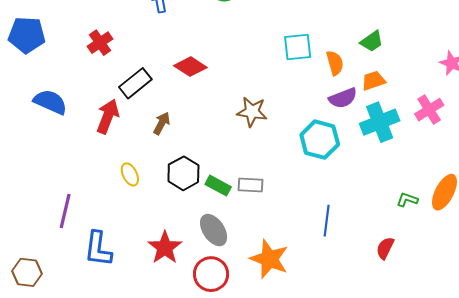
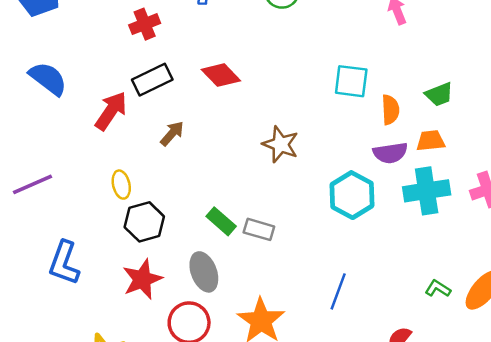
red cross: (100, 43) -> (145, 24), moved
black hexagon: (183, 173) -> (144, 222), moved
purple line: (65, 211) -> (33, 184), moved, turned 40

